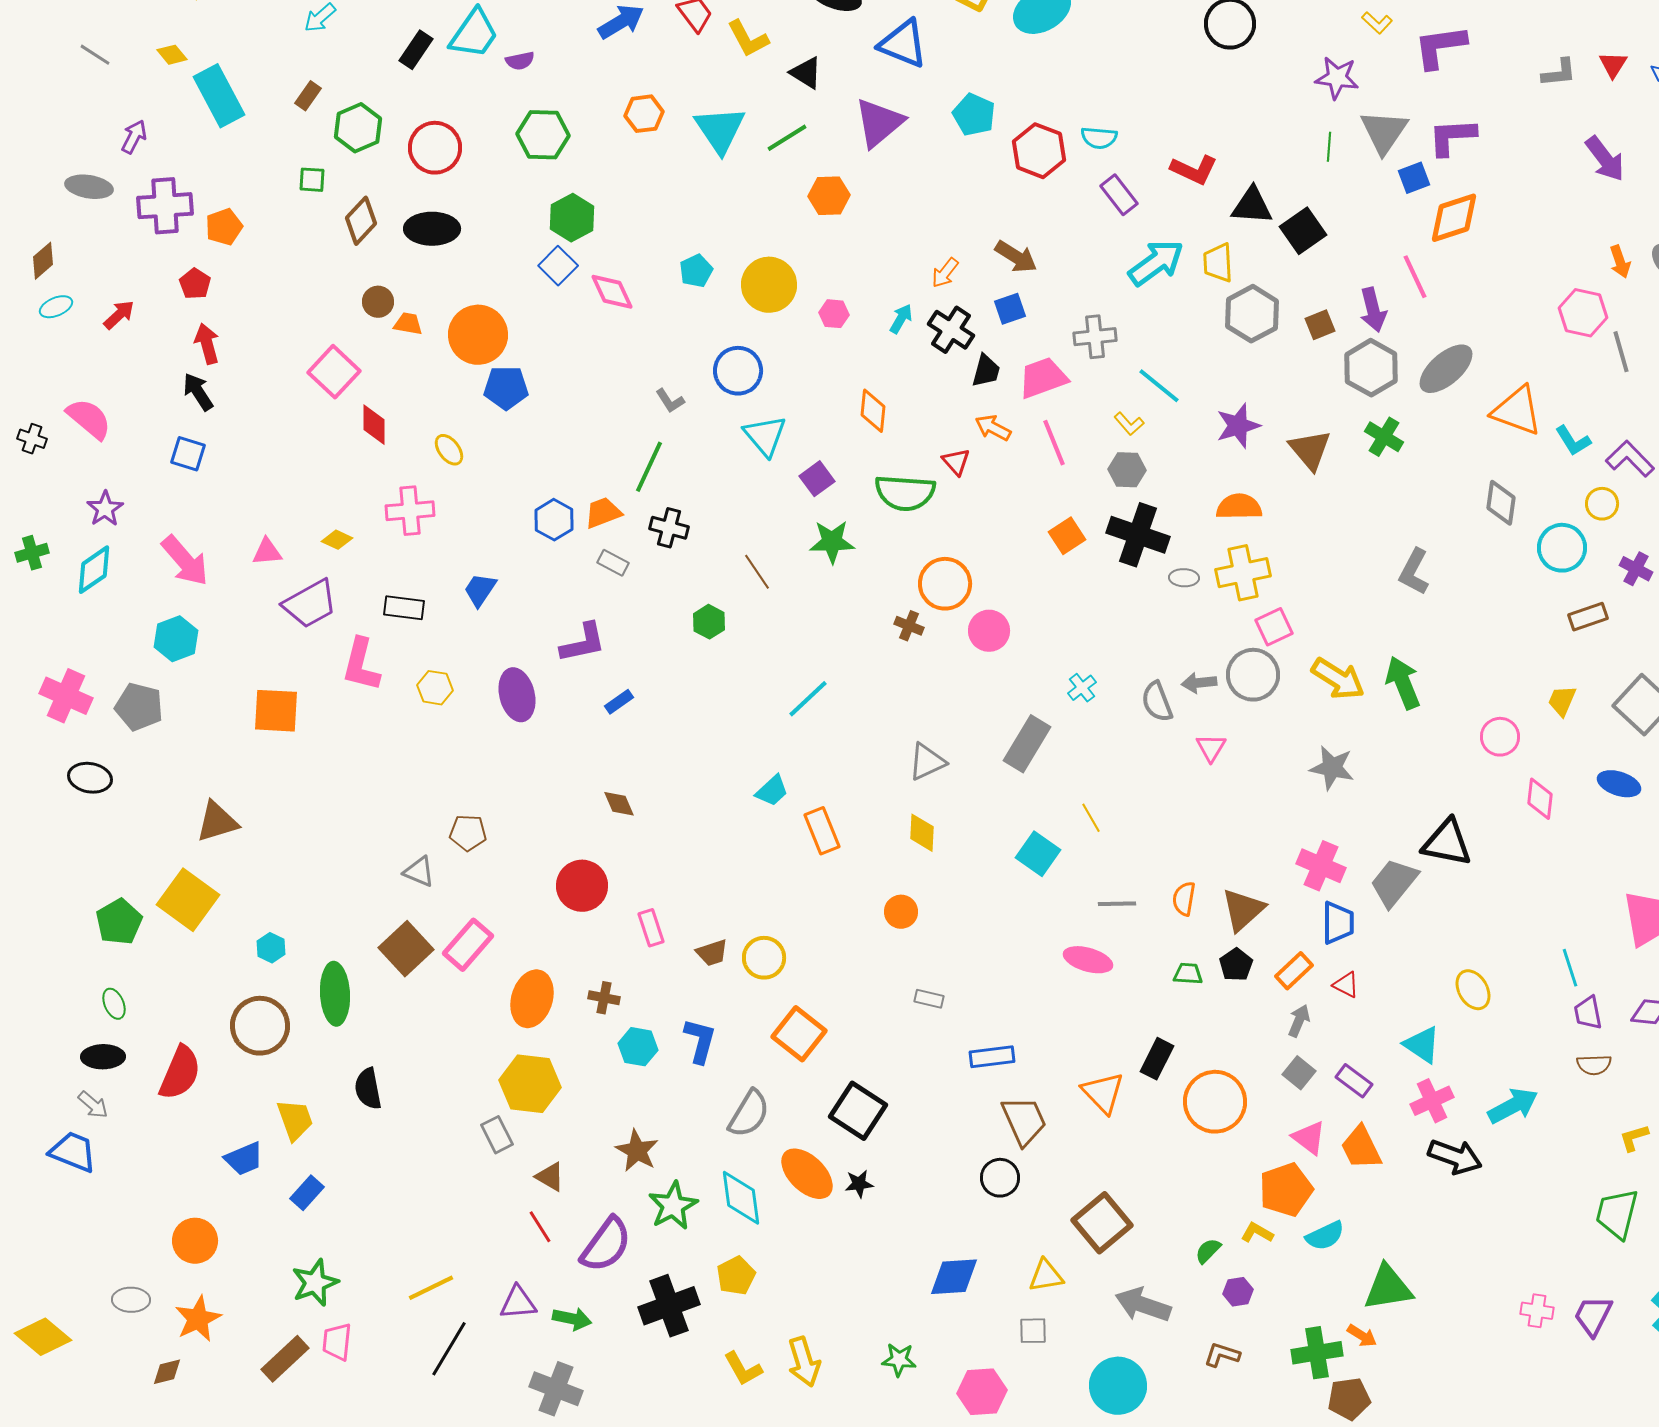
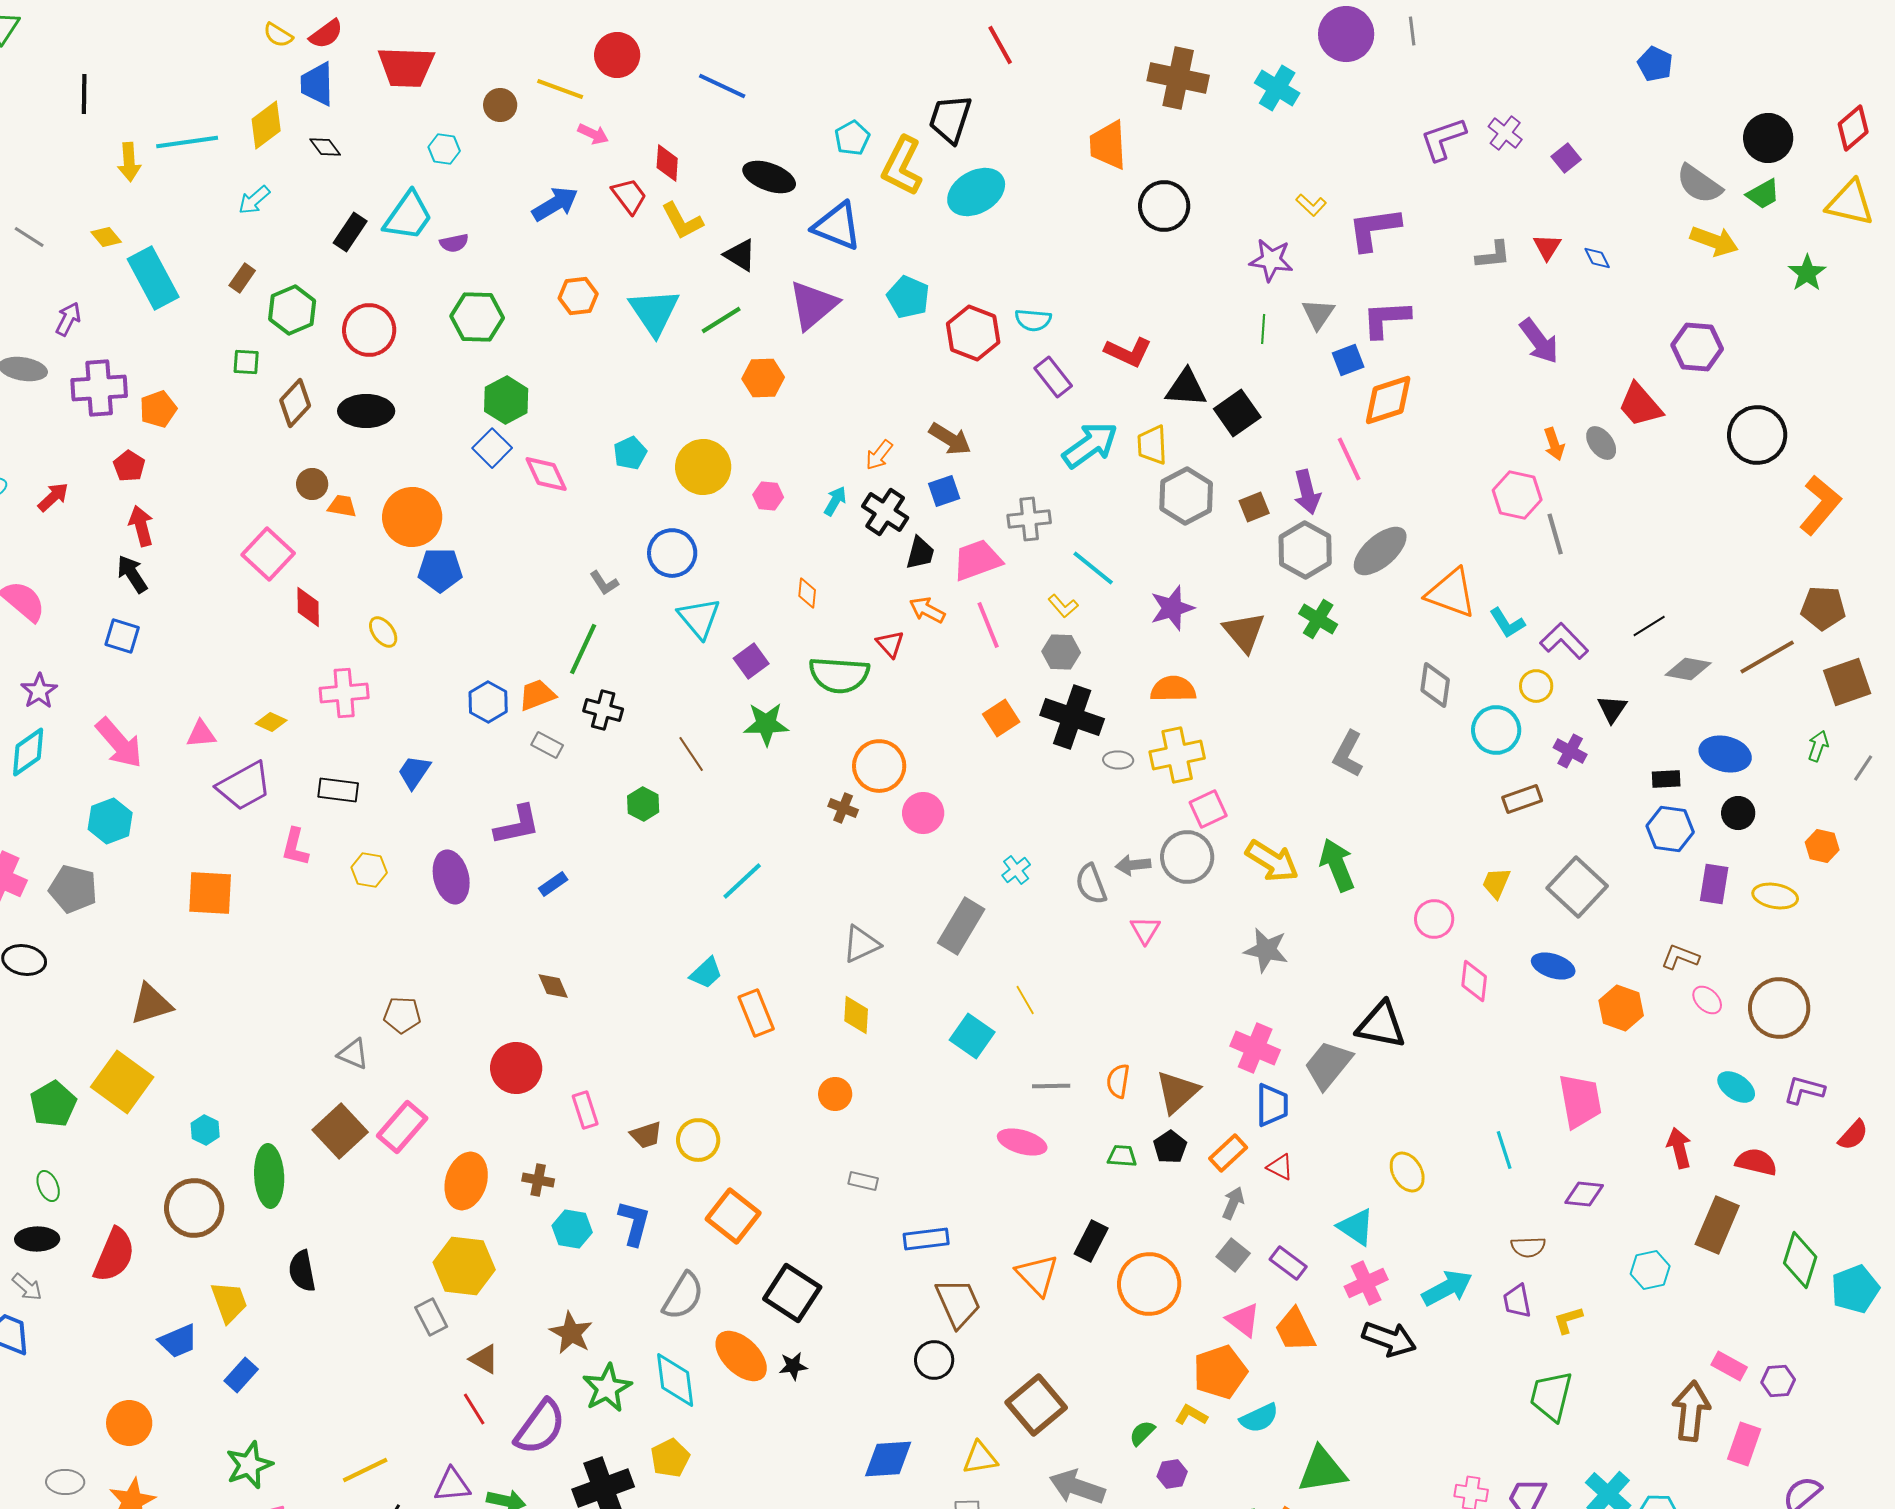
gray triangle: (1384, 132) -> (1318, 314), size x0.7
orange diamond: (873, 411) -> (807, 593), size x0.7
pink L-shape: (361, 665) -> (295, 847), size x0.7
purple trapezoid: (1588, 1013) -> (1517, 1301), moved

